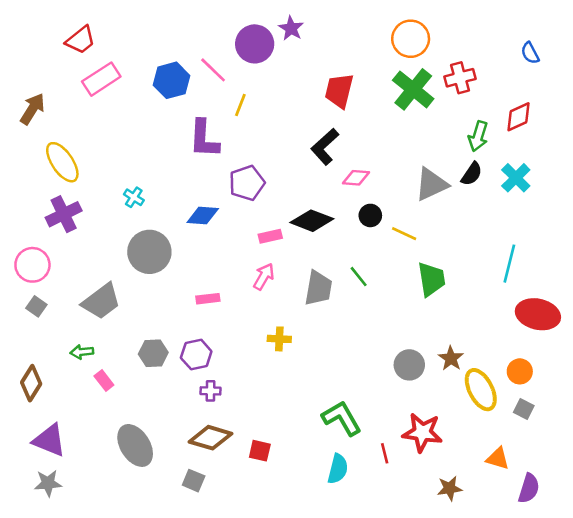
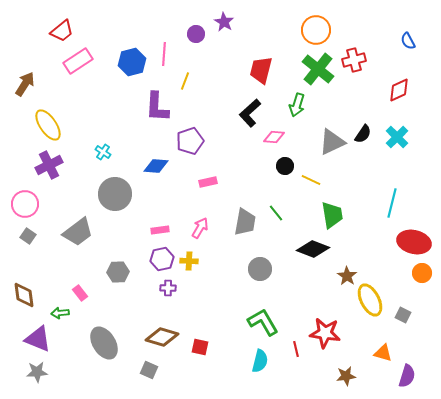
purple circle: (255, 44) -> (196, 34), size x0.6
pink line: (213, 70) -> (164, 54), turned 50
green arrow: (478, 136) -> (297, 105), moved
black diamond: (312, 221) -> (313, 249), moved
pink arrow: (264, 277) -> (200, 228), moved
yellow cross: (279, 339) -> (189, 261), moved
green arrow: (82, 352) -> (60, 313), moved
purple hexagon: (196, 355) -> (162, 259), moved
gray circle: (409, 365) -> (260, 269), moved
orange circle: (520, 371) -> (422, 273), moved
brown diamond: (31, 383) -> (24, 295), turned -40
purple cross: (210, 391) -> (168, 288), moved

